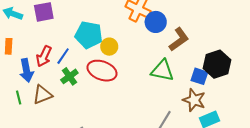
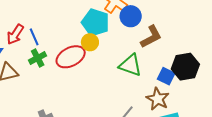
cyan pentagon: (89, 35) -> (95, 22), moved
yellow circle: (109, 47) -> (90, 42), moved
blue line: (63, 56) -> (34, 37), turned -66
red ellipse: (102, 71) -> (71, 57), turned -56

